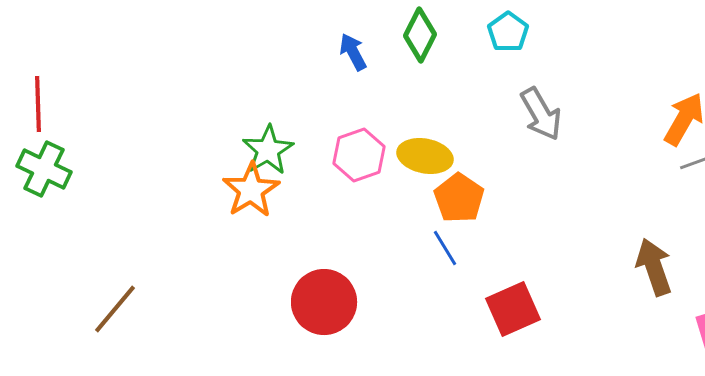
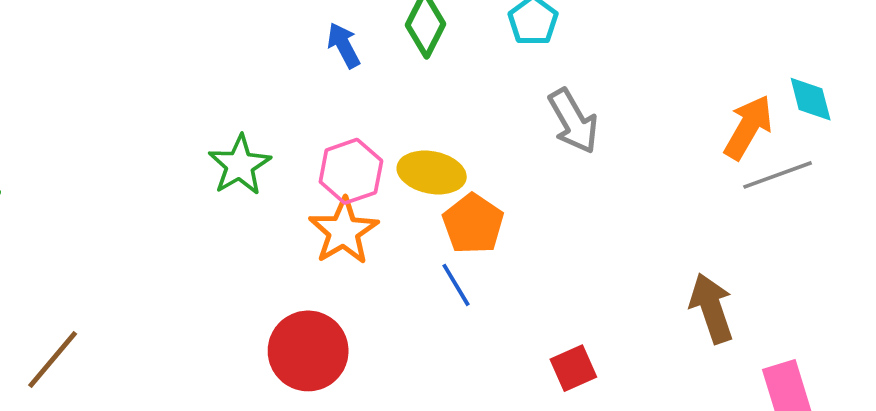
orange star: (251, 190) -> (344, 231), moved
red square: (513, 309) -> (573, 368), moved, size x0.7

